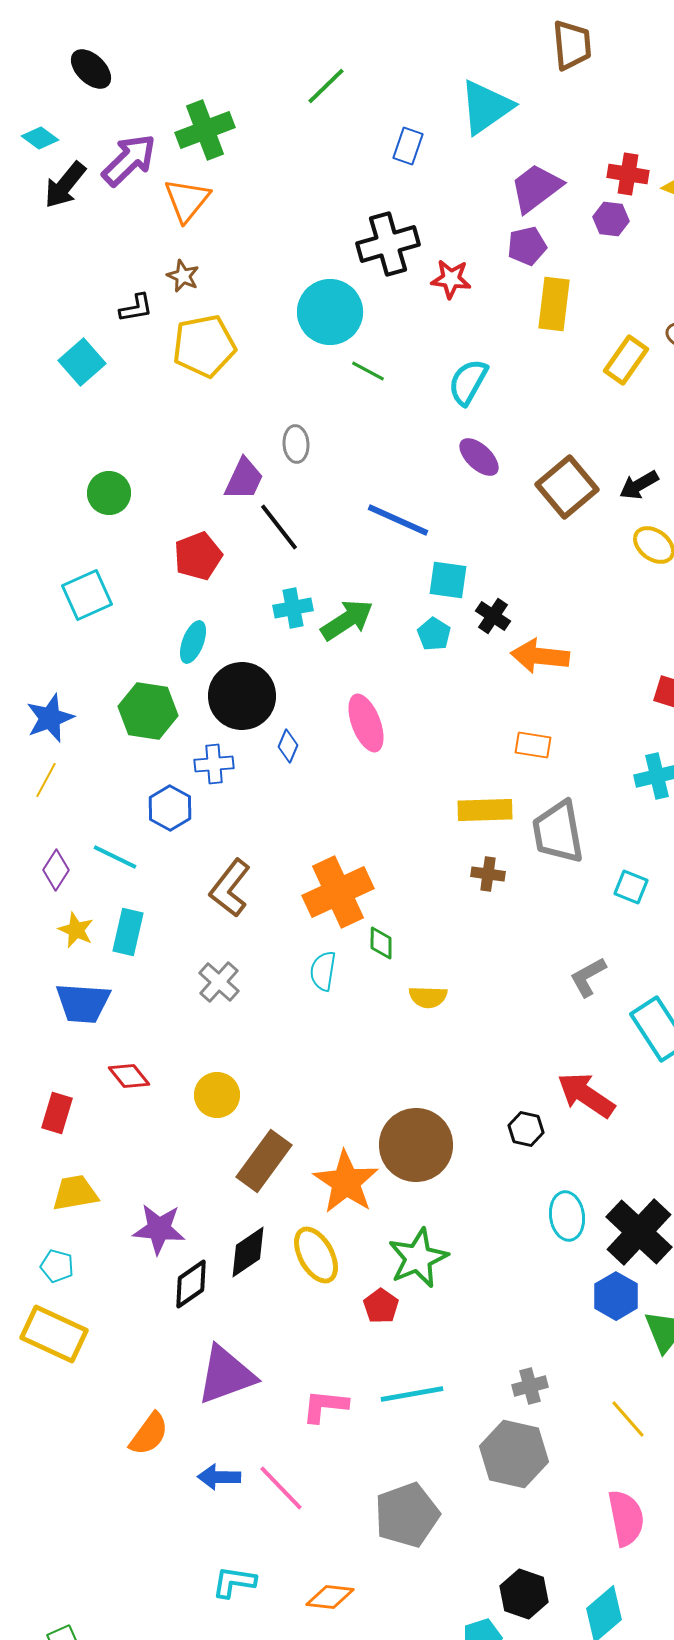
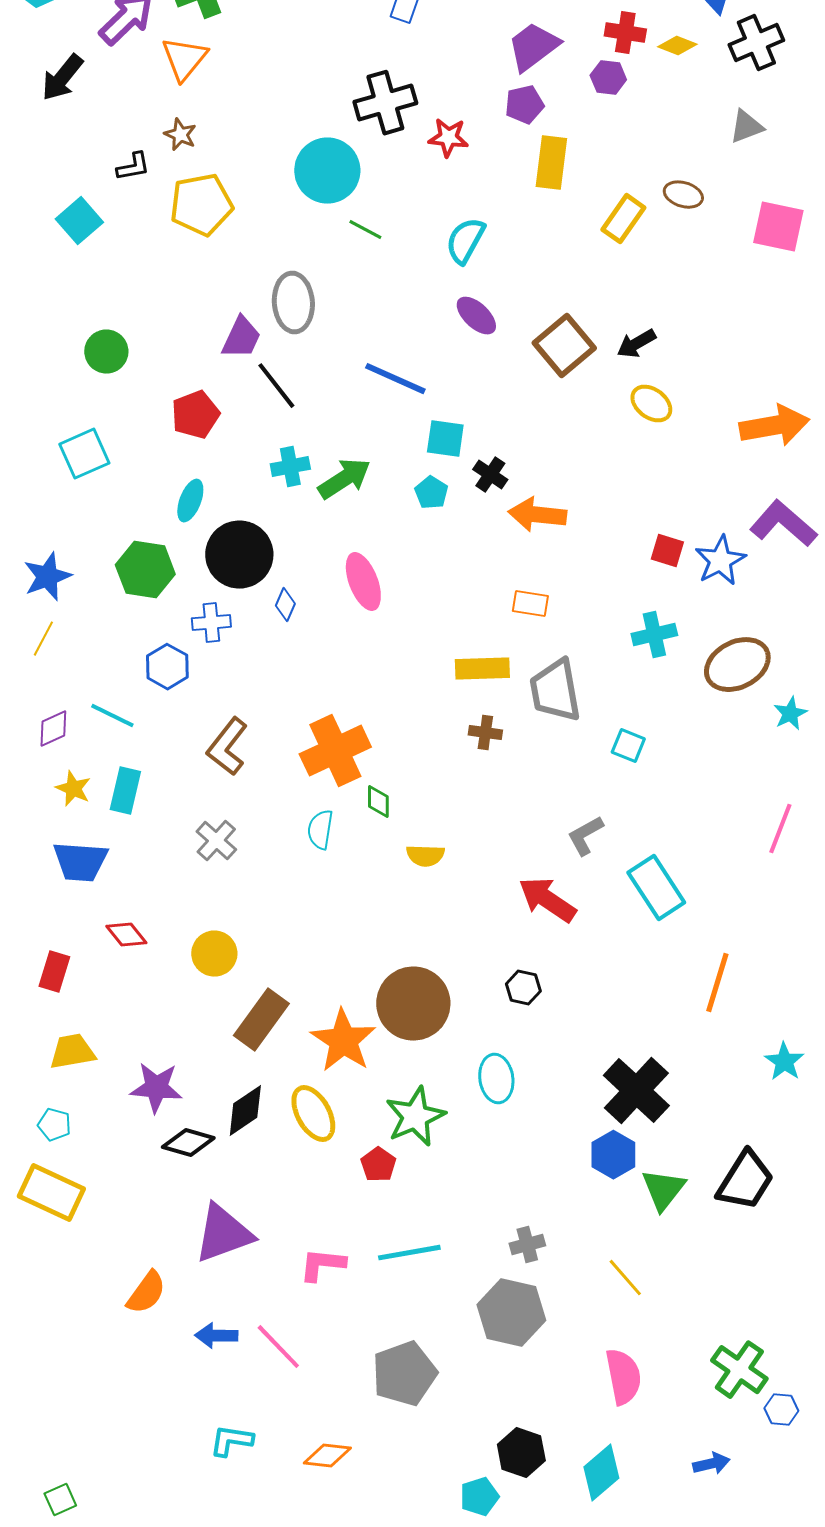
black arrow: (65, 185) -> (62, 78), moved
gray ellipse: (296, 444) -> (293, 303), size x1.6
purple diamond: (56, 870) -> (53, 729), turned 33
red arrow: (586, 1095) -> (547, 900), moved
cyan ellipse: (567, 1216) -> (496, 1079), moved
black diamond: (191, 1284) -> (188, 1143), turned 51

